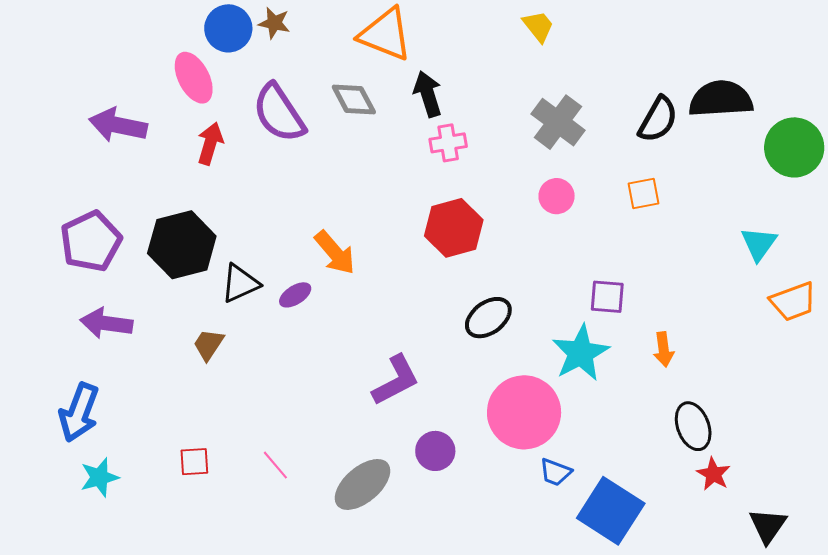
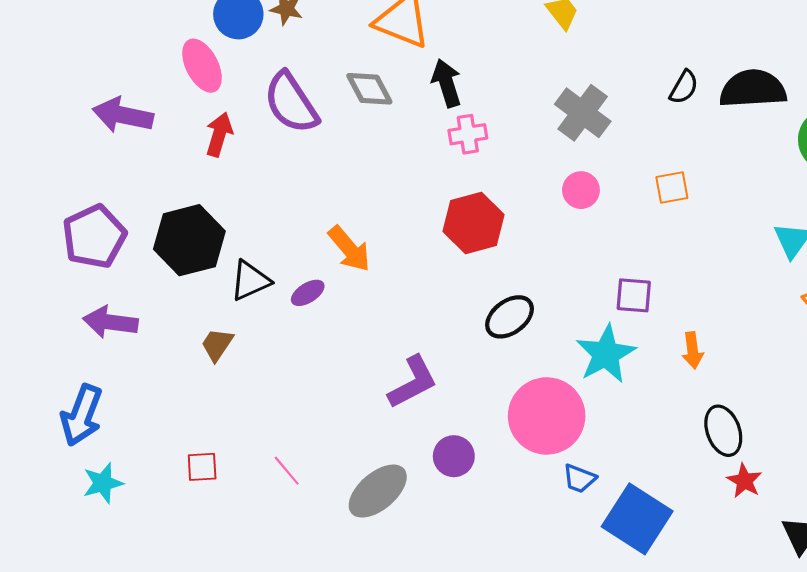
black semicircle: (658, 119) -> (684, 87), moved, size x0.7

